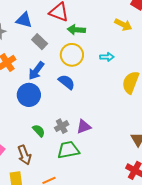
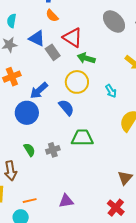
gray rectangle: (40, 42) -> (53, 52), moved
cyan arrow: (107, 57) -> (111, 91), turned 48
purple triangle: (84, 127) -> (66, 201), moved
green trapezoid: (68, 150) -> (82, 138), moved

